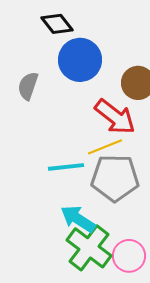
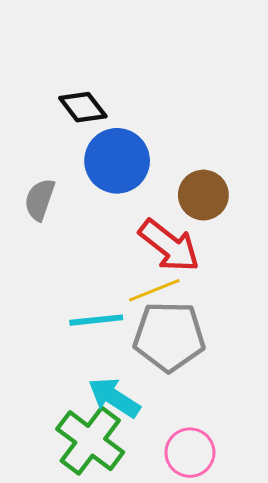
green cross: (89, 248) -> (90, 441), moved

